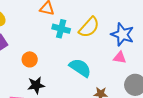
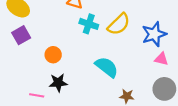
blue star: (122, 34) -> (154, 34), turned 30
pink triangle: (120, 58) -> (161, 59), moved

